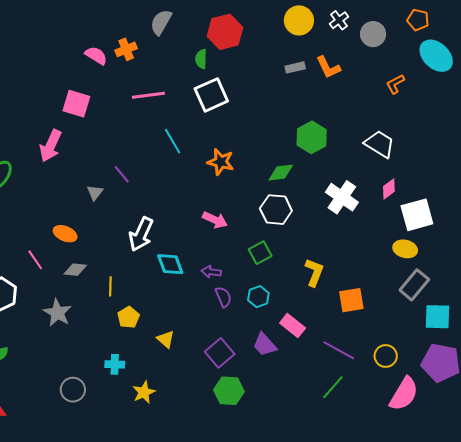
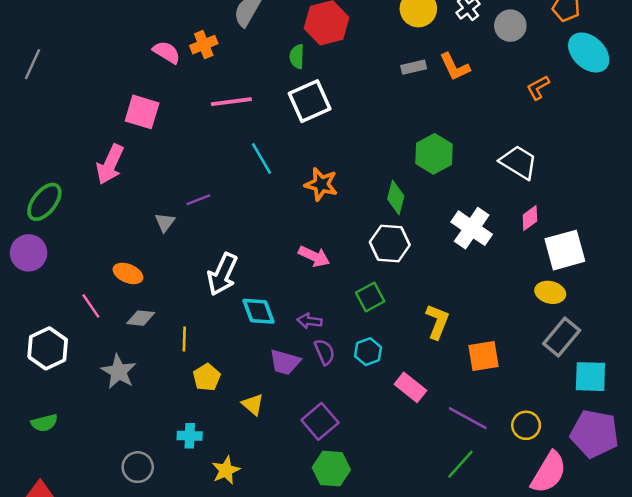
green diamond: (281, 173) -> (396, 198), turned -68
purple line: (122, 174) -> (198, 200), turned -72
purple trapezoid: (265, 345) -> (285, 362), moved, turned -32

